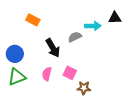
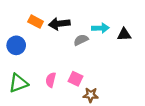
black triangle: (115, 18) -> (124, 35), moved
black arrow: (53, 48) -> (59, 24), moved, turned 114
blue circle: (15, 54) -> (16, 45), moved

